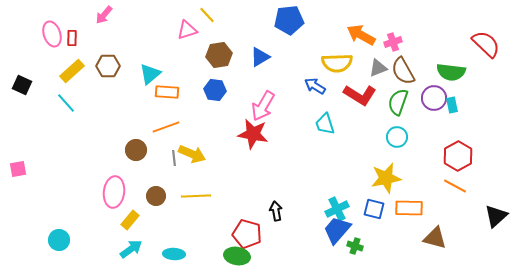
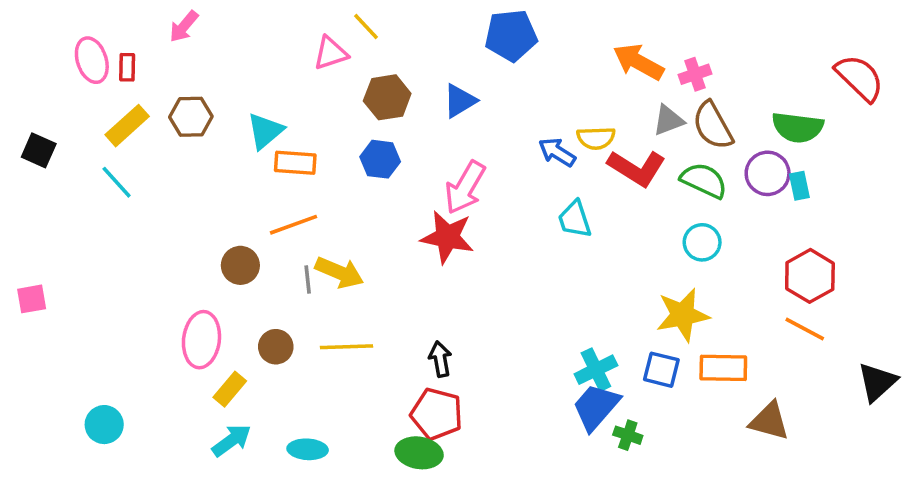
yellow semicircle: (337, 63) -> (596, 138), moved, size x0.7
green semicircle: (398, 102) -> (704, 180), turned 96
black arrow: (276, 211) -> (440, 359), moved

